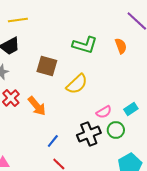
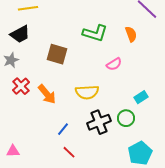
yellow semicircle: (77, 84) -> (87, 92), moved, turned 40
pink semicircle: (104, 112) -> (114, 64), moved

